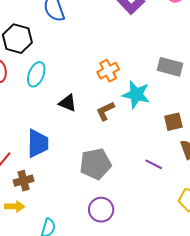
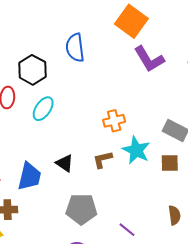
black triangle: (68, 103) -> (65, 163), moved
brown square: (173, 122) -> (170, 163), moved
purple line: (154, 164) -> (127, 230), moved

